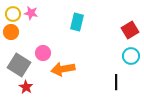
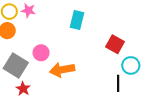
red square: (130, 30) -> (115, 44), moved, turned -30
cyan circle: (131, 56) -> (131, 65), moved

